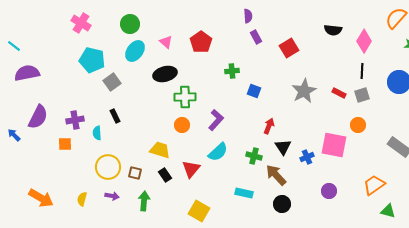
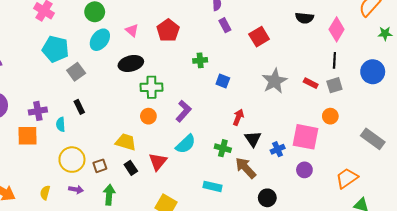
orange square: (65, 144) -> (28, 136), size x1.5
brown square: (135, 173) -> (100, 166), turned -32
purple circle: (329, 191) -> (304, 170), moved
black circle: (282, 204) -> (267, 198), moved

